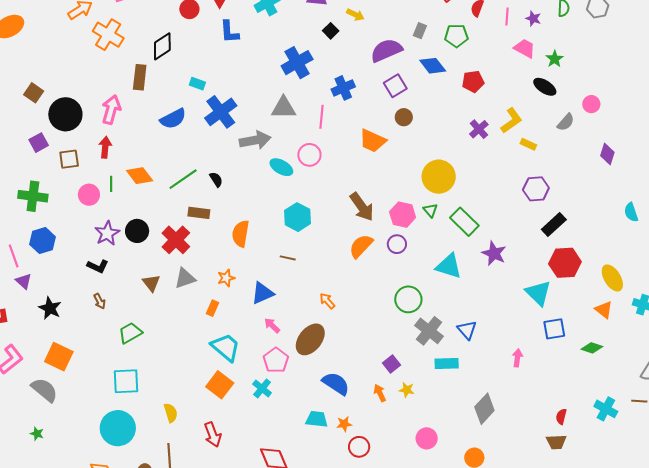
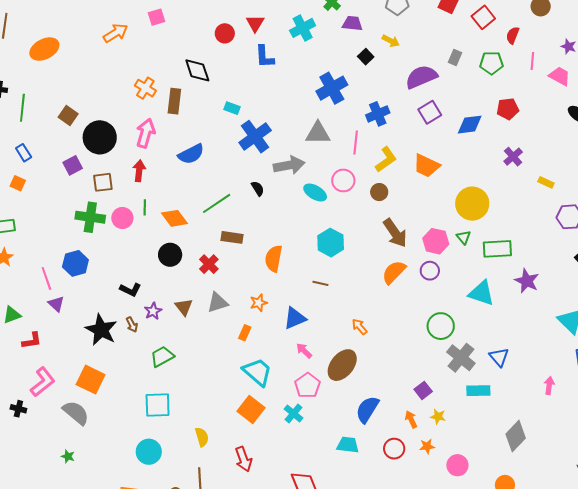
pink line: (507, 17) -> (532, 61), moved
orange cross: (108, 35) -> (145, 88), moved, size x0.7
black diamond: (162, 46) -> (197, 70), turned -76
blue diamond: (433, 66) -> (470, 125), moved, turned -60
brown circle: (404, 117) -> (379, 192), moved
blue semicircle: (173, 119) -> (191, 154), moved
yellow L-shape: (511, 121) -> (386, 159), moved
orange trapezoid: (373, 141) -> (426, 166), moved
yellow rectangle: (528, 144) -> (546, 182), moved
orange diamond: (140, 176) -> (175, 218), moved
black semicircle: (216, 179) -> (258, 188), moved
green cross: (33, 196) -> (90, 217), moved
green rectangle: (464, 222) -> (497, 249), turned -48
purple star: (107, 233) -> (153, 311), moved, size x0.7
red cross: (176, 240) -> (209, 264), size x0.7
black star: (50, 308) -> (101, 330), moved, size x1.4
blue semicircle: (336, 383) -> (367, 409), turned -92
orange star: (344, 424) -> (427, 446), moved
cyan circle: (118, 428) -> (149, 452), size x0.7
red circle: (359, 447) -> (394, 449), moved

